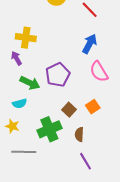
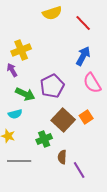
yellow cross: (26, 38) -> (21, 50), turned -30
brown square: (69, 110) -> (63, 120), size x1.6
green cross: (49, 129) -> (44, 139), size x0.7
brown semicircle: (79, 134) -> (62, 157), moved

